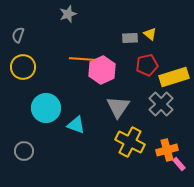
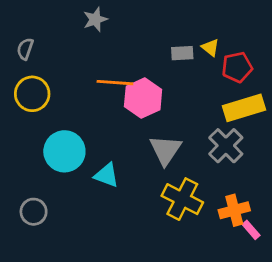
red pentagon: (147, 65) -> (237, 67), moved

